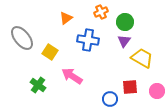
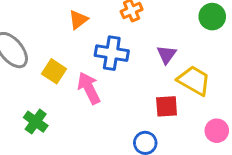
green circle: (125, 22) -> (212, 17), moved
pink arrow: (72, 76) -> (89, 88), moved, turned 30
red square: (130, 87) -> (167, 106), moved

